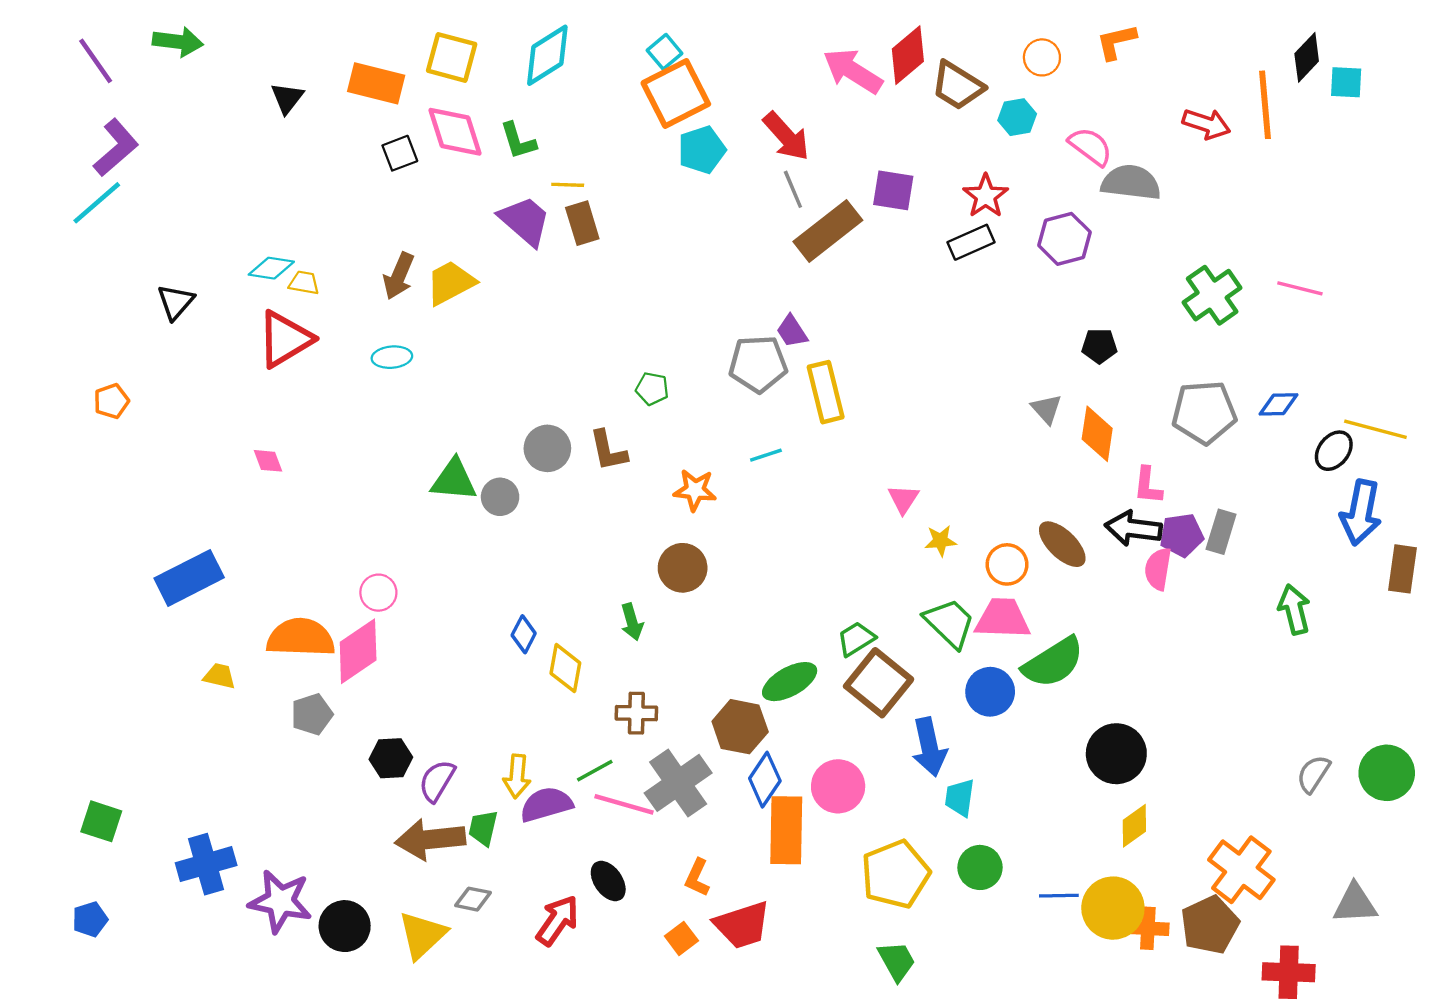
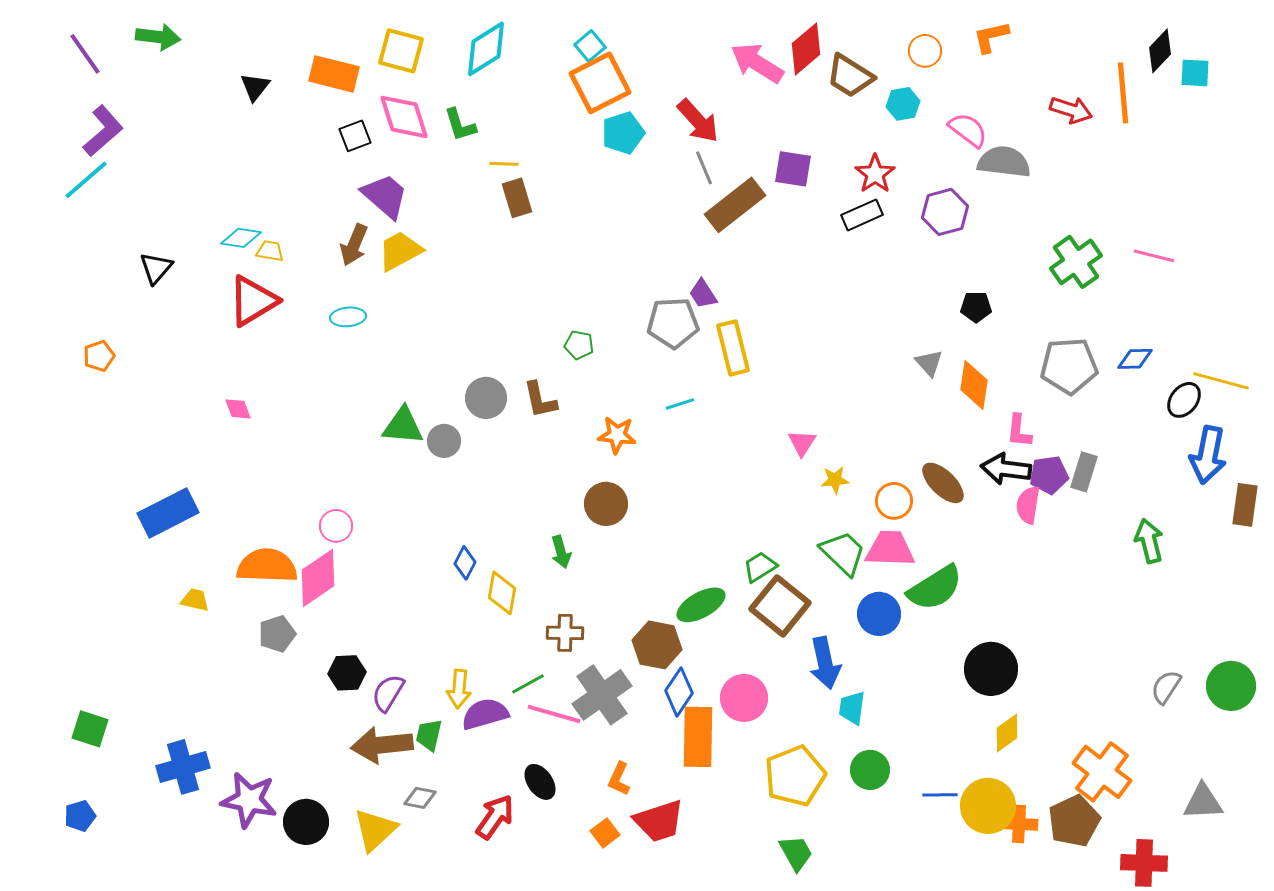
purple trapezoid: (525, 221) -> (385, 196), moved

